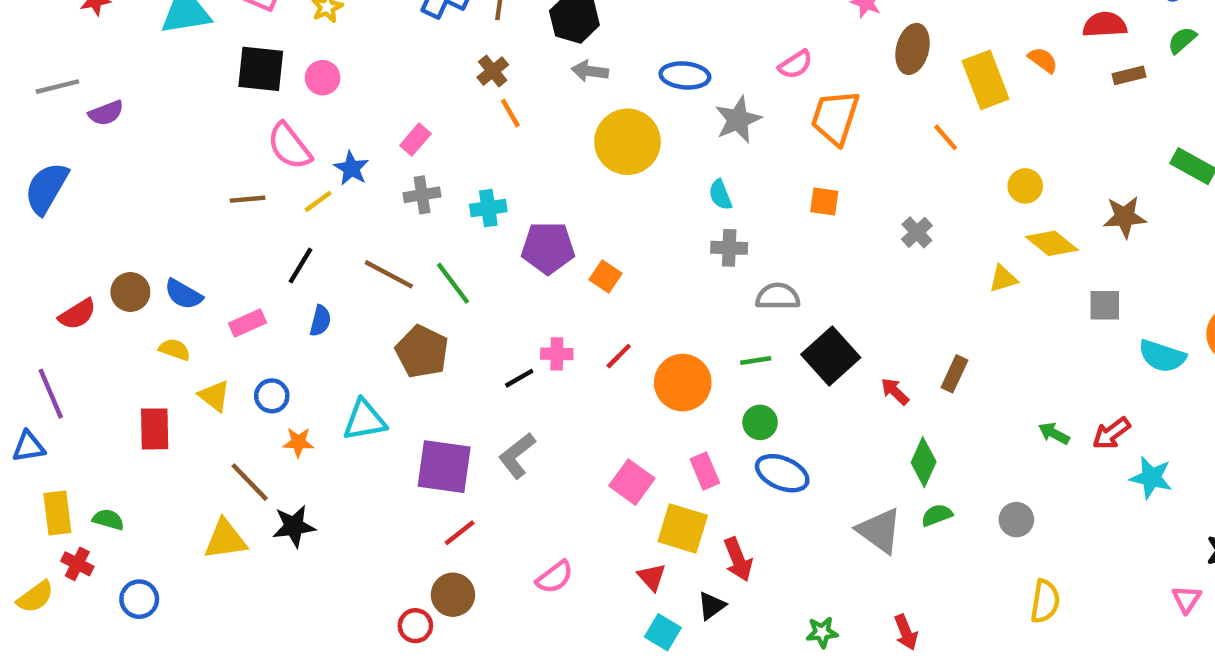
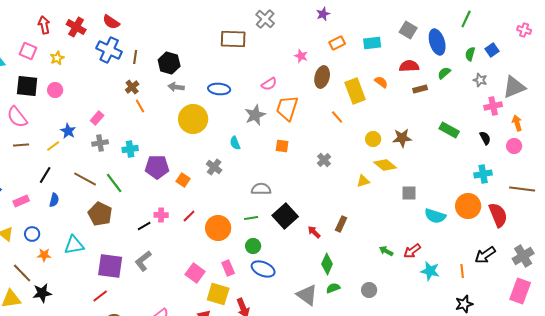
gray star: (738, 120) -> (255, 115), moved
pink semicircle: (289, 146) -> (17, 117), moved
brown star: (1125, 217) -> (402, 138), moved
gray cross: (729, 248) -> (214, 167), moved, turned 35
red line: (460, 533) -> (100, 296), moved

